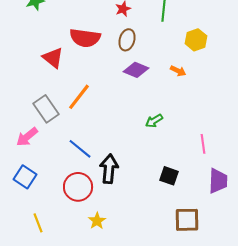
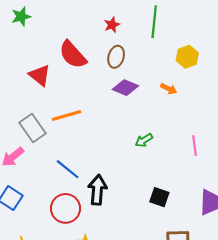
red semicircle: (85, 38) -> (73, 55), turned 40
orange line: (79, 97) -> (67, 116), turned 36
pink line: (203, 144) -> (194, 145), moved

